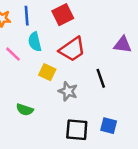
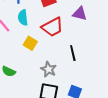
purple triangle: (123, 45) -> (80, 14), moved
gray star: (68, 91) -> (49, 69), moved

